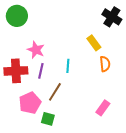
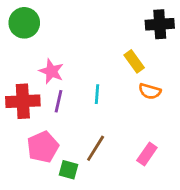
black cross: (112, 17) -> (160, 24), turned -36
orange semicircle: (105, 64) -> (150, 91), turned 112
brown line: (55, 92) -> (96, 148), moved

